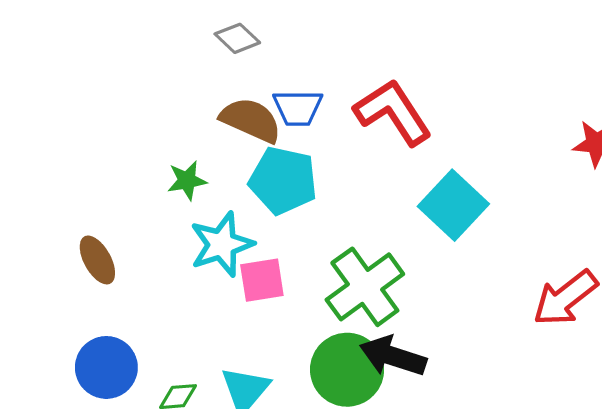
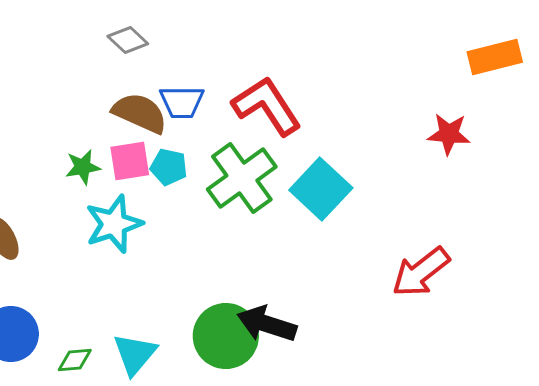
cyan pentagon: (283, 180) -> (169, 167), size x0.6
pink square: (262, 280) -> (130, 161), moved
green cross: (365, 287) -> (242, 178), moved

